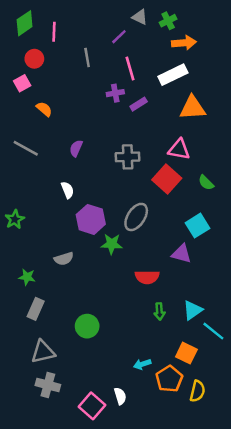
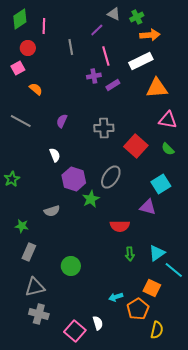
pink triangle: (179, 149) -> (168, 120), moved
green star: (112, 244) -> (91, 199), turned -30
yellow semicircle: (197, 391) -> (157, 330), moved

